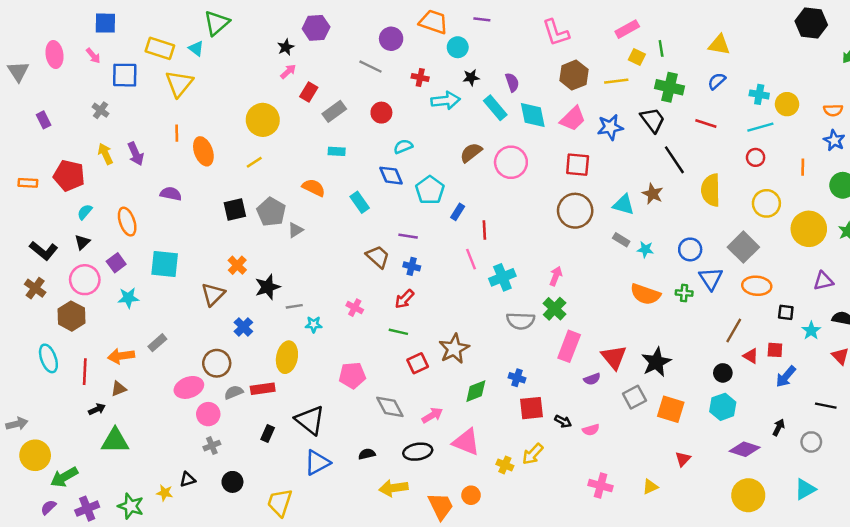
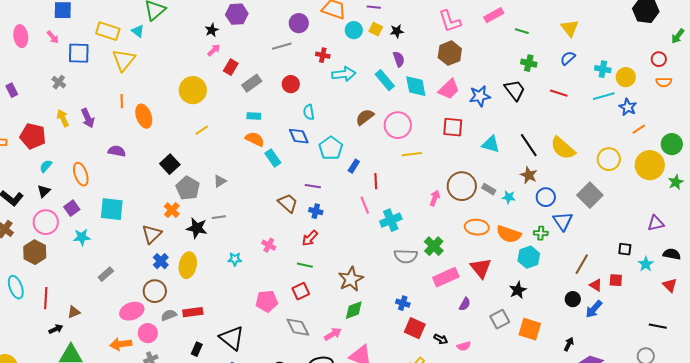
pink L-shape: (556, 33) -> (450, 21), moved
yellow triangle: (719, 45) -> (570, 28), turned 42
green line: (661, 48) -> (522, 31), turned -64
yellow square: (637, 57) -> (376, 29), moved
gray line: (371, 67) -> (282, 46), turned -42
black star: (471, 77) -> (397, 31), moved
yellow line: (616, 81) -> (412, 154), moved
green cross: (670, 87) -> (529, 63), size x0.7
blue star: (834, 140) -> (628, 107), moved
cyan semicircle: (403, 147) -> (309, 112), turned -77
red circle: (756, 157) -> (659, 59), moved
black line: (674, 160) -> (529, 145), moved
yellow line: (254, 162) -> (202, 130), moved
orange line: (803, 167) -> (639, 129), turned 56
orange semicircle: (314, 188) -> (255, 139), moved
yellow semicircle: (711, 190) -> (563, 148), turned -48
brown star: (653, 194) -> (529, 175), moved
cyan triangle: (624, 205) -> (491, 144), moved
black square: (235, 209) -> (170, 164), turned -30
brown circle: (575, 211) -> (462, 186), moved
gray pentagon: (271, 212) -> (188, 188), moved
yellow circle: (809, 229) -> (650, 165), moved
pink arrow: (556, 276) -> (435, 198), moved
orange ellipse: (757, 286) -> (477, 227), moved
black star: (268, 287) -> (197, 228), turned 30
gray line: (294, 306) -> (219, 217), moved
blue cross: (243, 327) -> (161, 261), moved
pink rectangle: (569, 346) -> (446, 277), turned 45
orange arrow: (121, 356) -> (121, 344), moved
yellow ellipse: (287, 357) -> (188, 265), moved
red triangle: (614, 357) -> (481, 268), moved
black star: (656, 362) -> (518, 290), size x0.7
red square: (418, 363) -> (301, 291), moved
blue arrow: (786, 377) -> (594, 309), moved
purple semicircle: (592, 379) -> (465, 304), turned -40
green diamond: (476, 391) -> (354, 310), moved
cyan hexagon: (723, 407) -> (529, 257), moved
red square: (532, 408) -> (415, 328), turned 30
black arrow: (779, 427) -> (569, 344), moved

